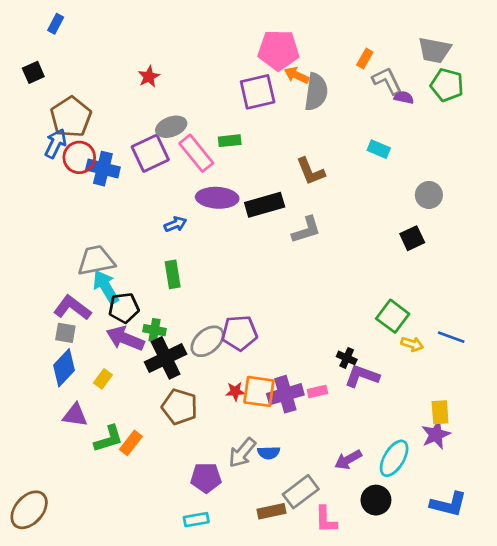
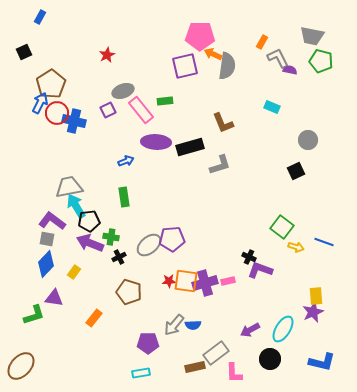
purple square: (150, 153) -> (108, 110), size x0.6
black cross: (166, 358) -> (119, 257), size x0.5
green L-shape: (109, 439) -> (34, 315), moved

